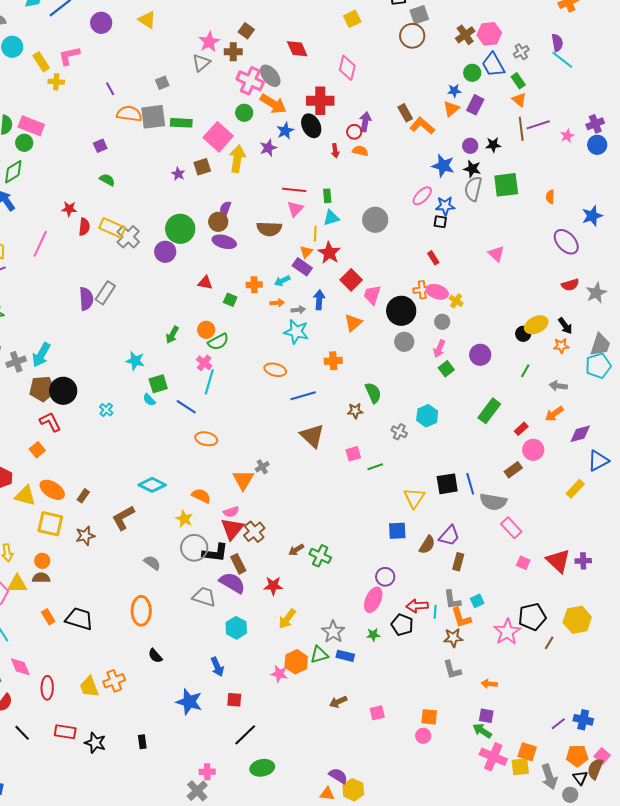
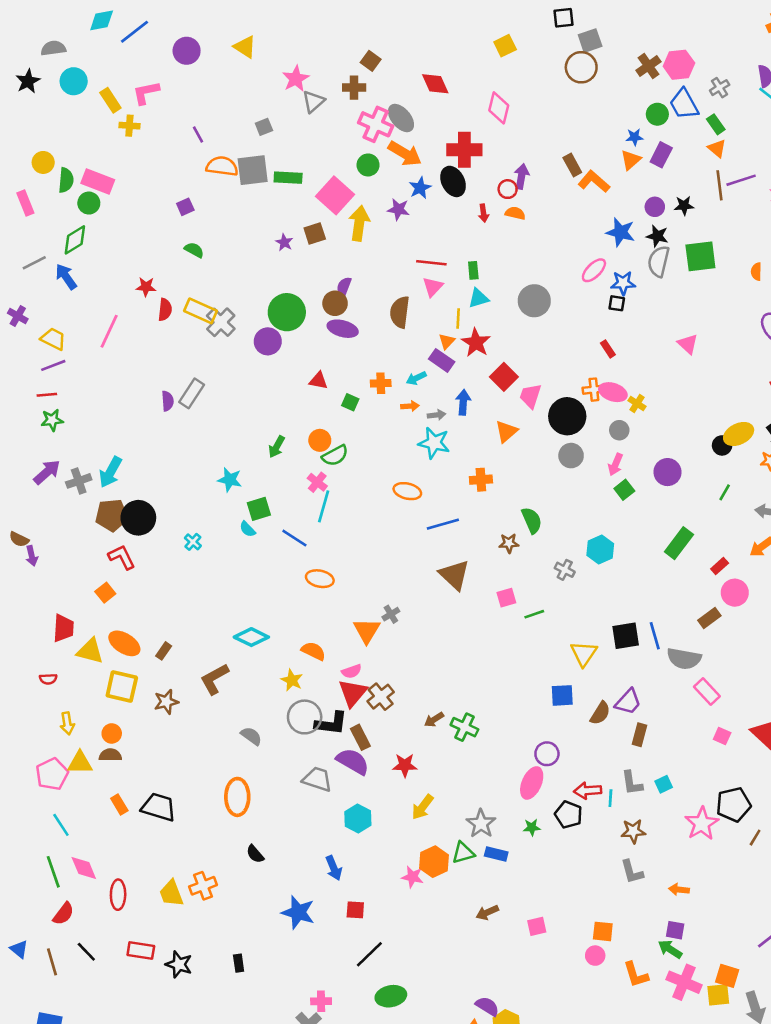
pink star: (209, 42) -> (296, 79), moved
purple star: (268, 148) -> (398, 209), turned 30
brown semicircle: (269, 229) -> (400, 312), turned 95
purple semicircle: (86, 299) -> (168, 401), size x0.7
orange L-shape: (461, 618) -> (636, 975), moved

